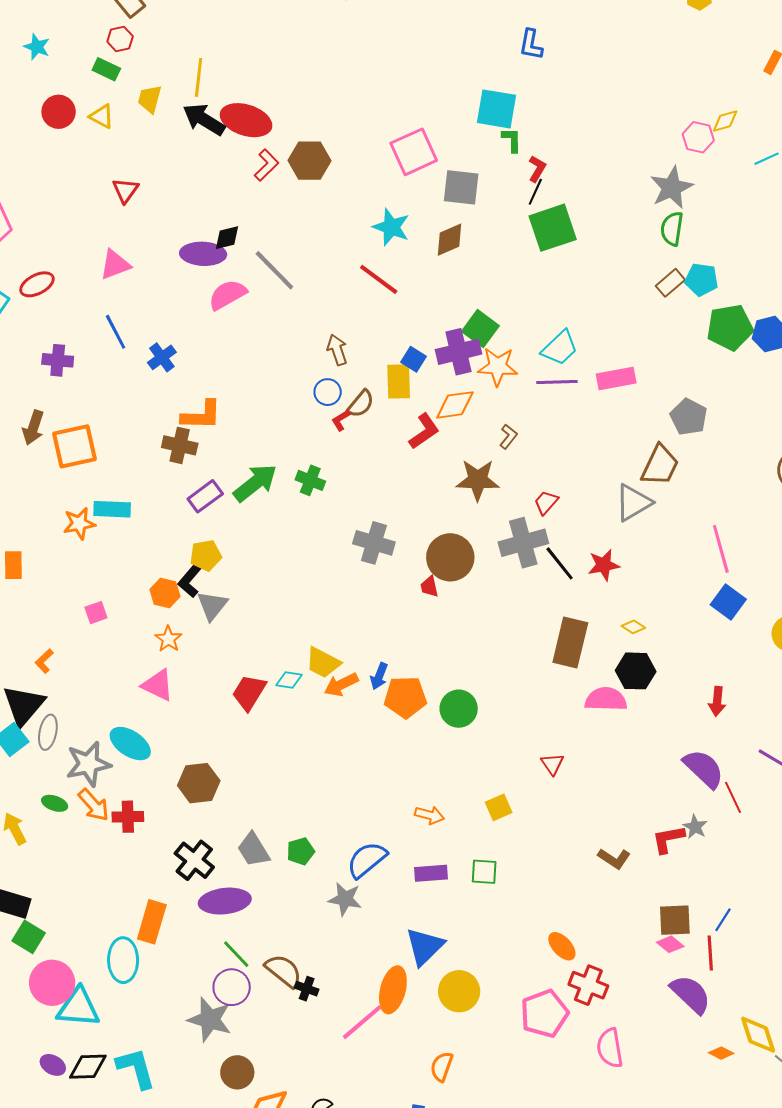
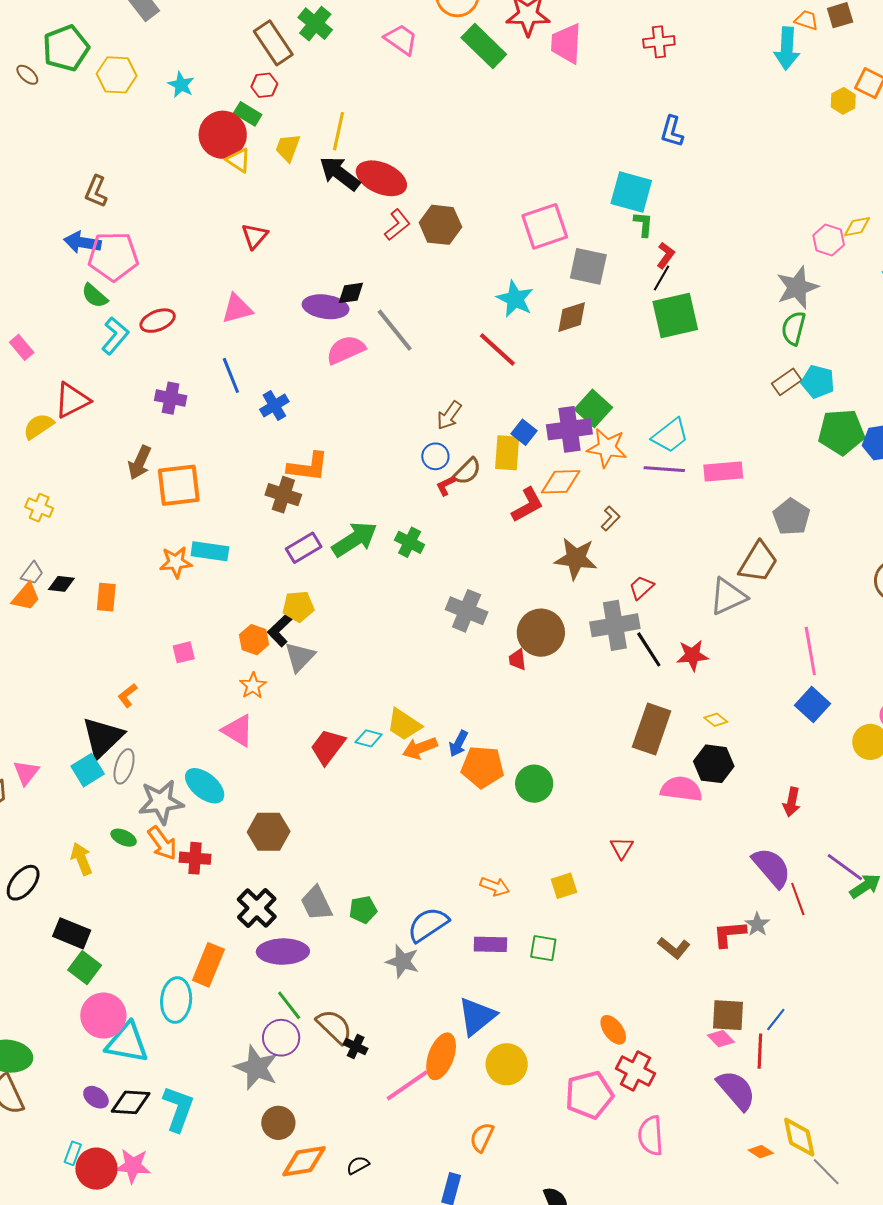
red circle: (59, 112) -> (223, 135), moved, size x1.4
brown arrow: (337, 350) -> (449, 415), turned -132
cyan L-shape: (136, 1068) -> (178, 1109), turned 30

